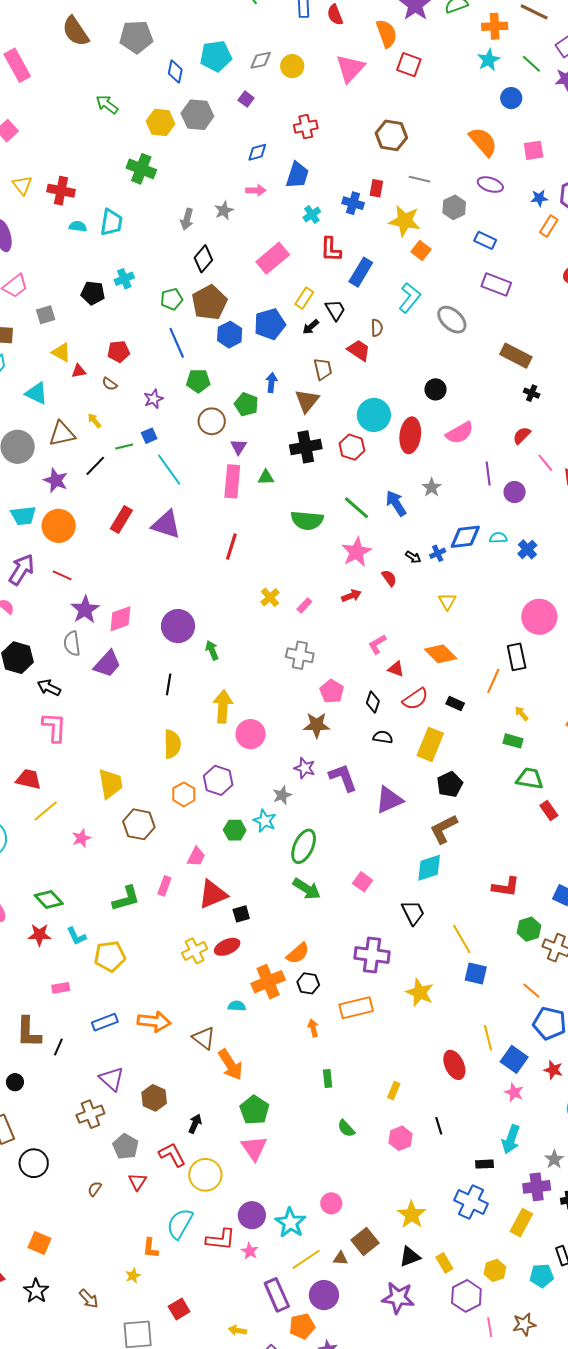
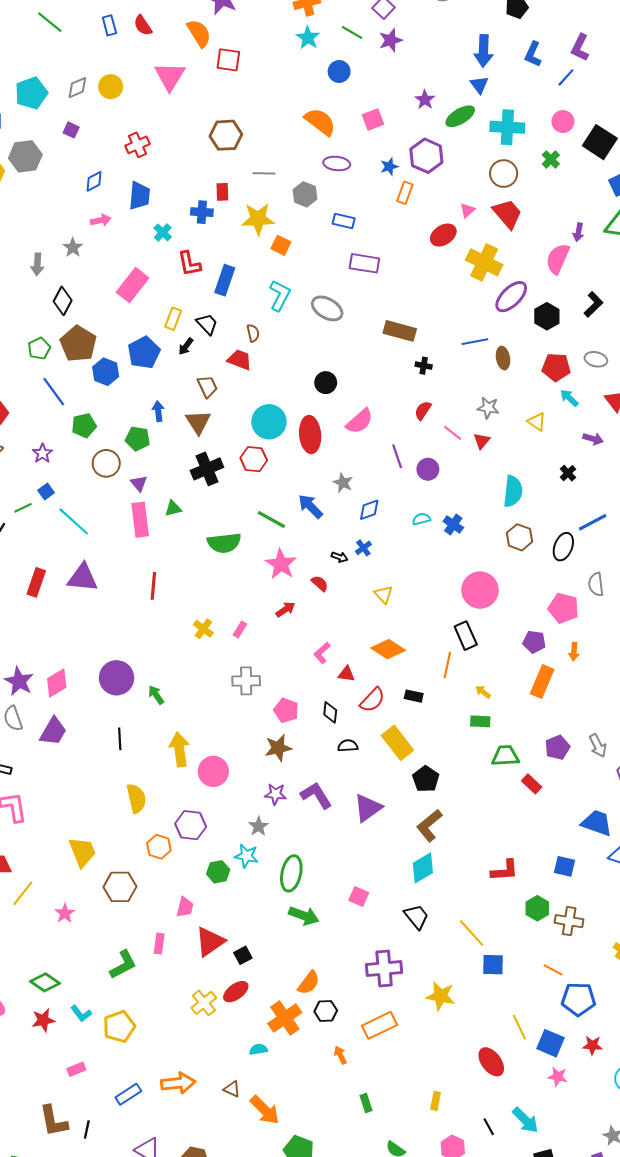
blue diamond: (465, 537) -> (369, 510), moved, size x0.7
yellow rectangle: (430, 744) -> (397, 743), turned -48
brown triangle: (204, 1038) -> (232, 1089), size x0.7
cyan arrow: (511, 1139) -> (525, 1120), moved, turned -52

